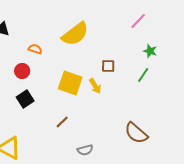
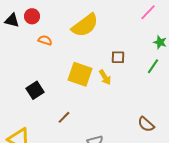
red circle: (22, 71) -> (32, 16), moved
brown line: (62, 122) -> (64, 117), moved
brown semicircle: (136, 133) -> (146, 124), size x0.7

